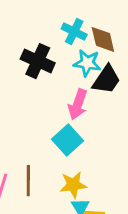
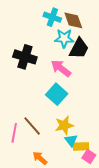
black cross: (38, 61) -> (25, 57), moved
pink arrow: (78, 104) -> (61, 68), turned 115
brown line: (28, 181) -> (32, 126), turned -35

